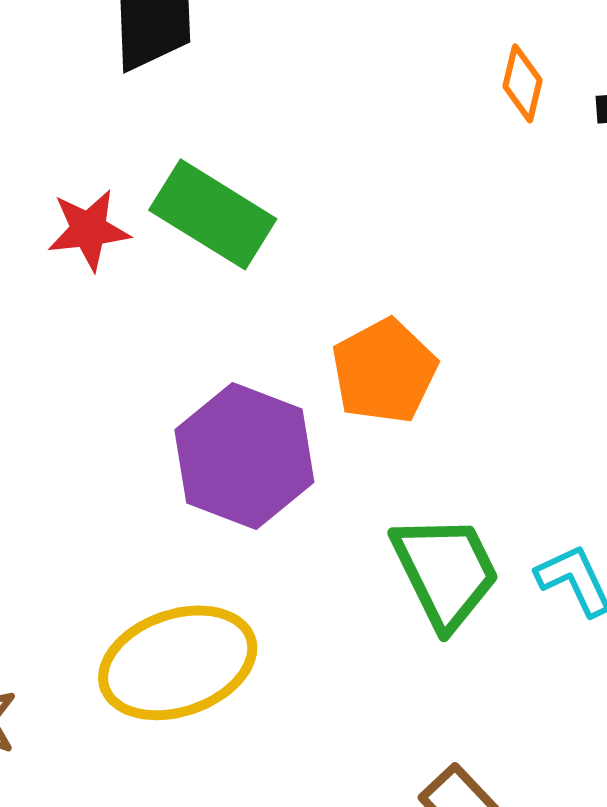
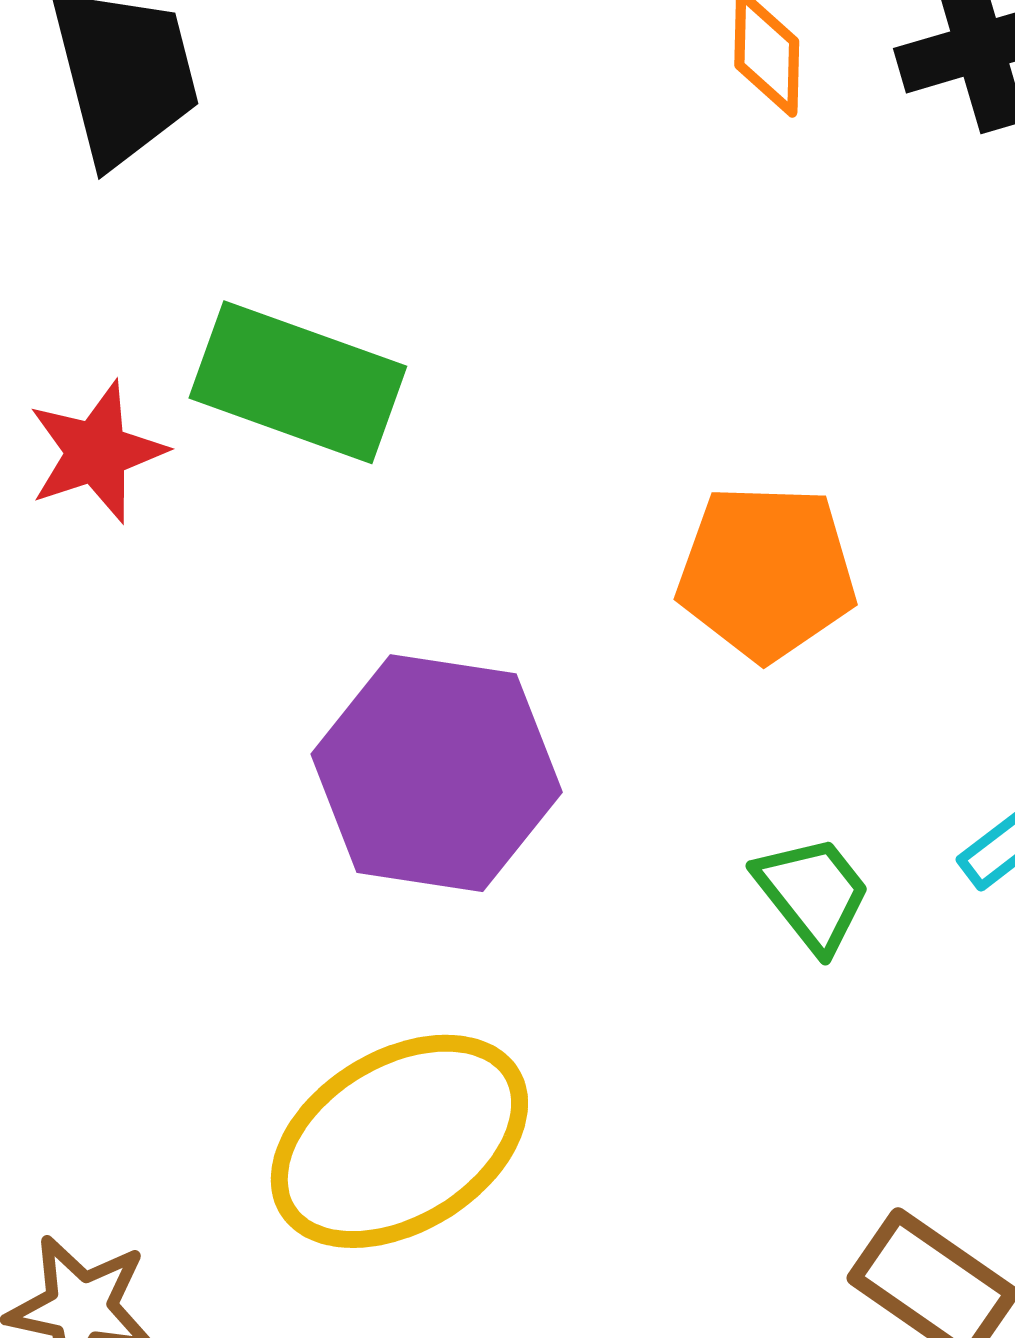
orange pentagon: (384, 371) -> (766, 572), moved, turned -30
green trapezoid: (446, 571) -> (813, 893), size x0.6

